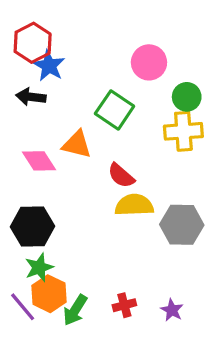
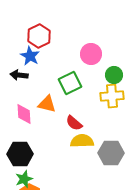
red hexagon: (33, 43) -> (39, 36), moved
green square: (115, 110) -> (70, 83), turned 30
pink diamond: (39, 161) -> (24, 114), turned 30

